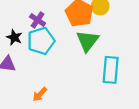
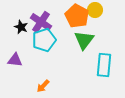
purple cross: (38, 20) -> (41, 22), size x1.5
black star: (14, 37) -> (21, 27), moved

